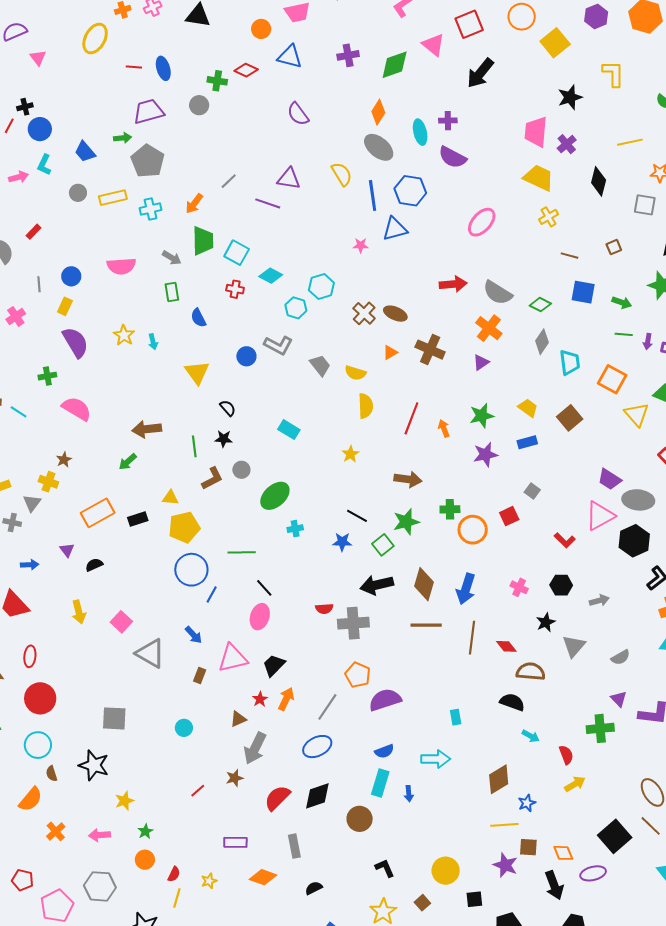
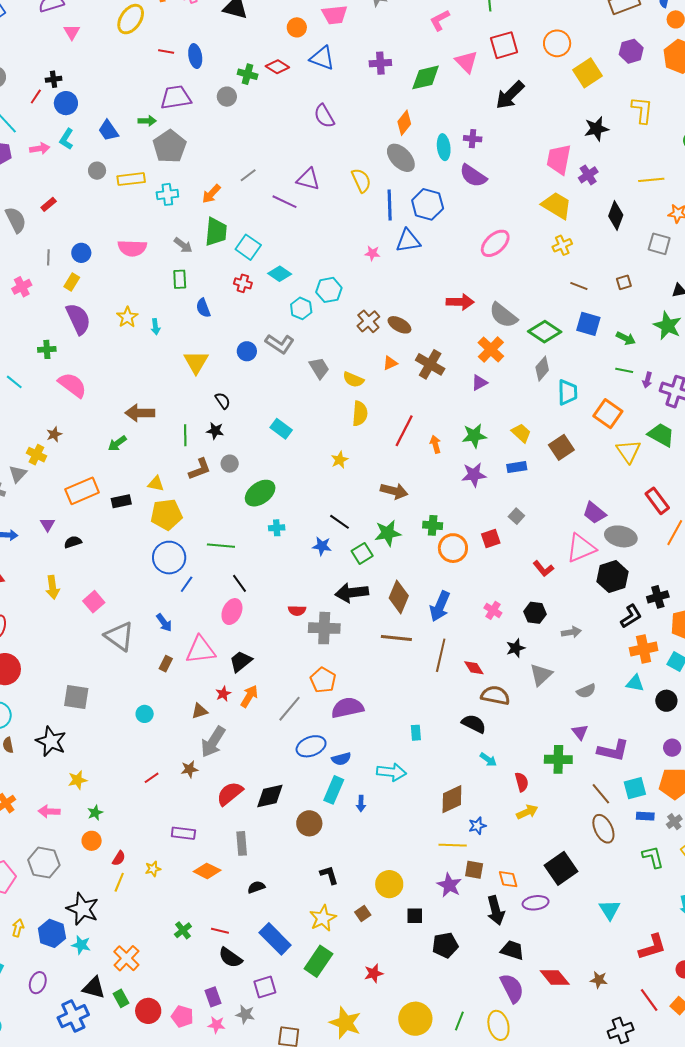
green diamond: (540, 305) -> (545, 332), size x1.5
blue ellipse: (317, 747) -> (311, 746), moved
brown line: (651, 826) -> (601, 794), moved

